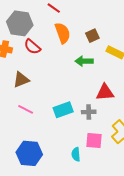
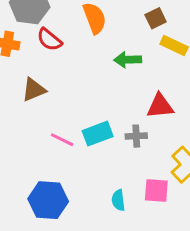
brown square: (92, 36) -> (156, 18), moved
pink line: (26, 109) -> (62, 140), moved
pink square: (94, 141) -> (156, 191), moved

